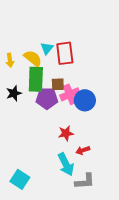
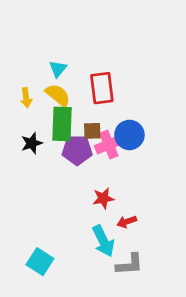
cyan triangle: (47, 48) -> (58, 69), moved
blue circle: (85, 100) -> (129, 135), moved

